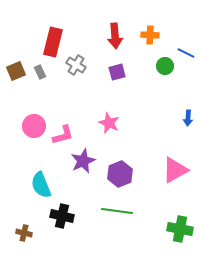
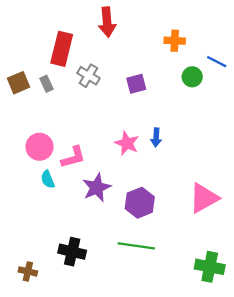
red arrow: (115, 36) -> (107, 22), moved
blue arrow: (188, 118) -> (156, 137), moved
cyan semicircle: (41, 185) -> (48, 179), moved, size x0.6

